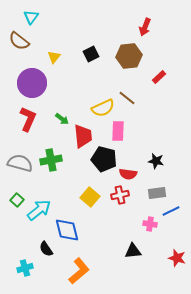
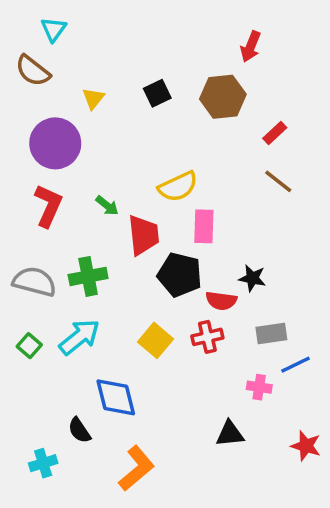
brown line: (127, 98) -> (278, 181), moved
black star: (156, 161) -> (252, 278), moved
cyan arrow: (39, 210) -> (79, 337), moved

